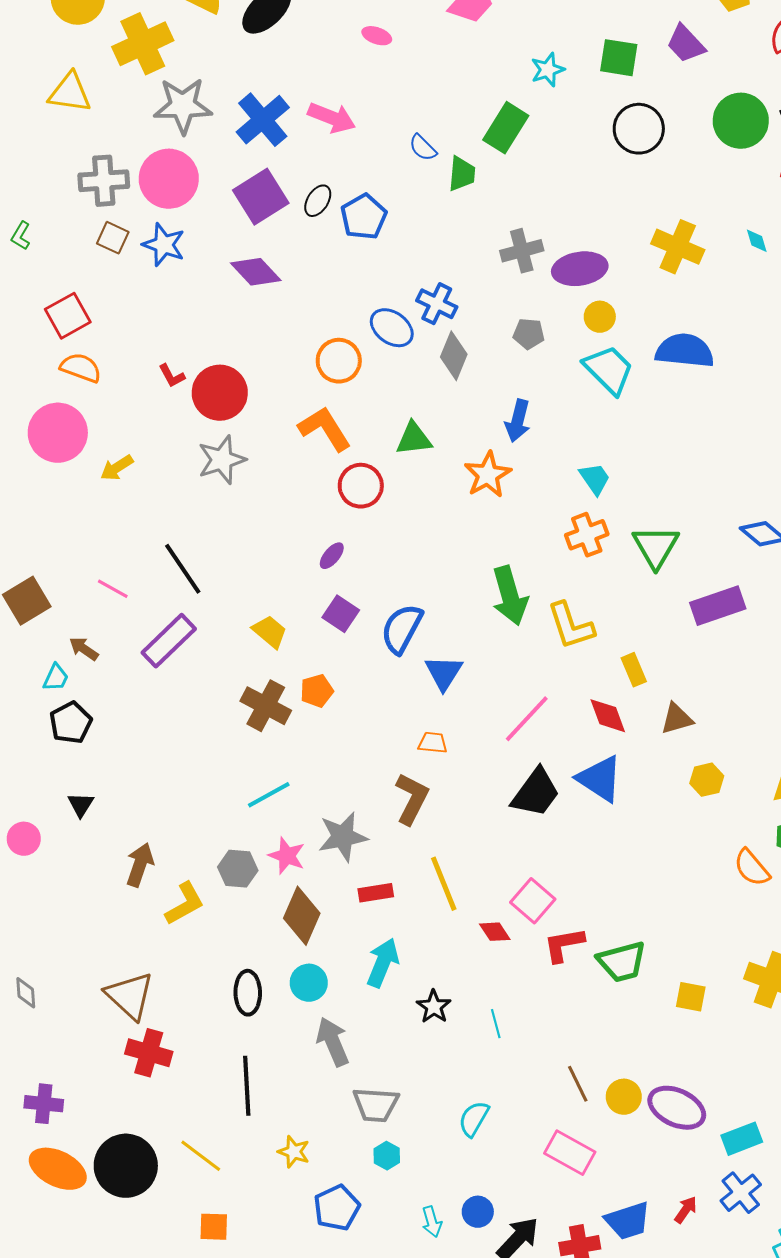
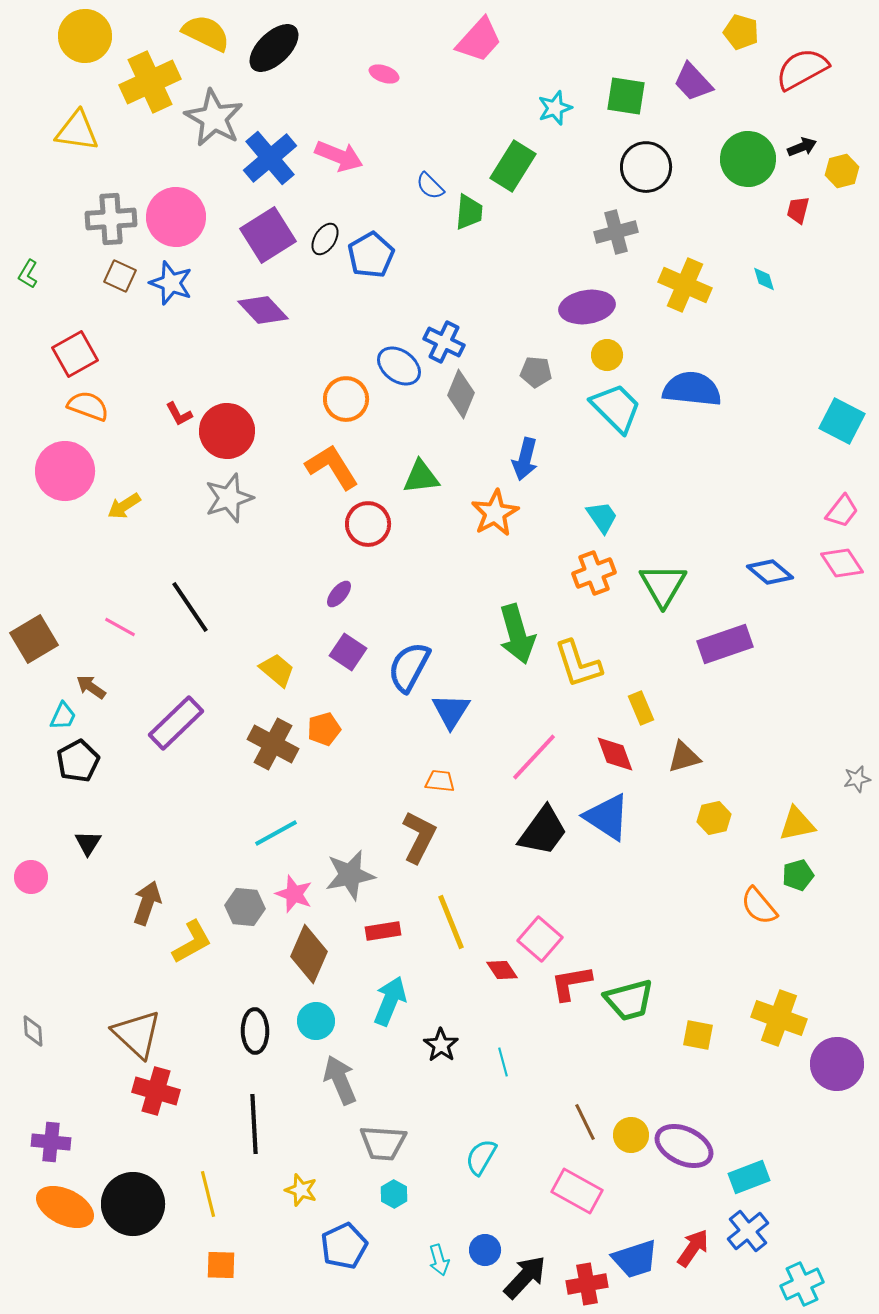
gray star: (183, 106) -> (214, 118), moved, turned 30
gray cross: (522, 251) -> (616, 232), moved
purple rectangle: (169, 641) -> (176, 723), moved
yellow line: (201, 1156) -> (208, 1194), turned 39
red arrow: (686, 1210) -> (693, 1248), size x1.4

